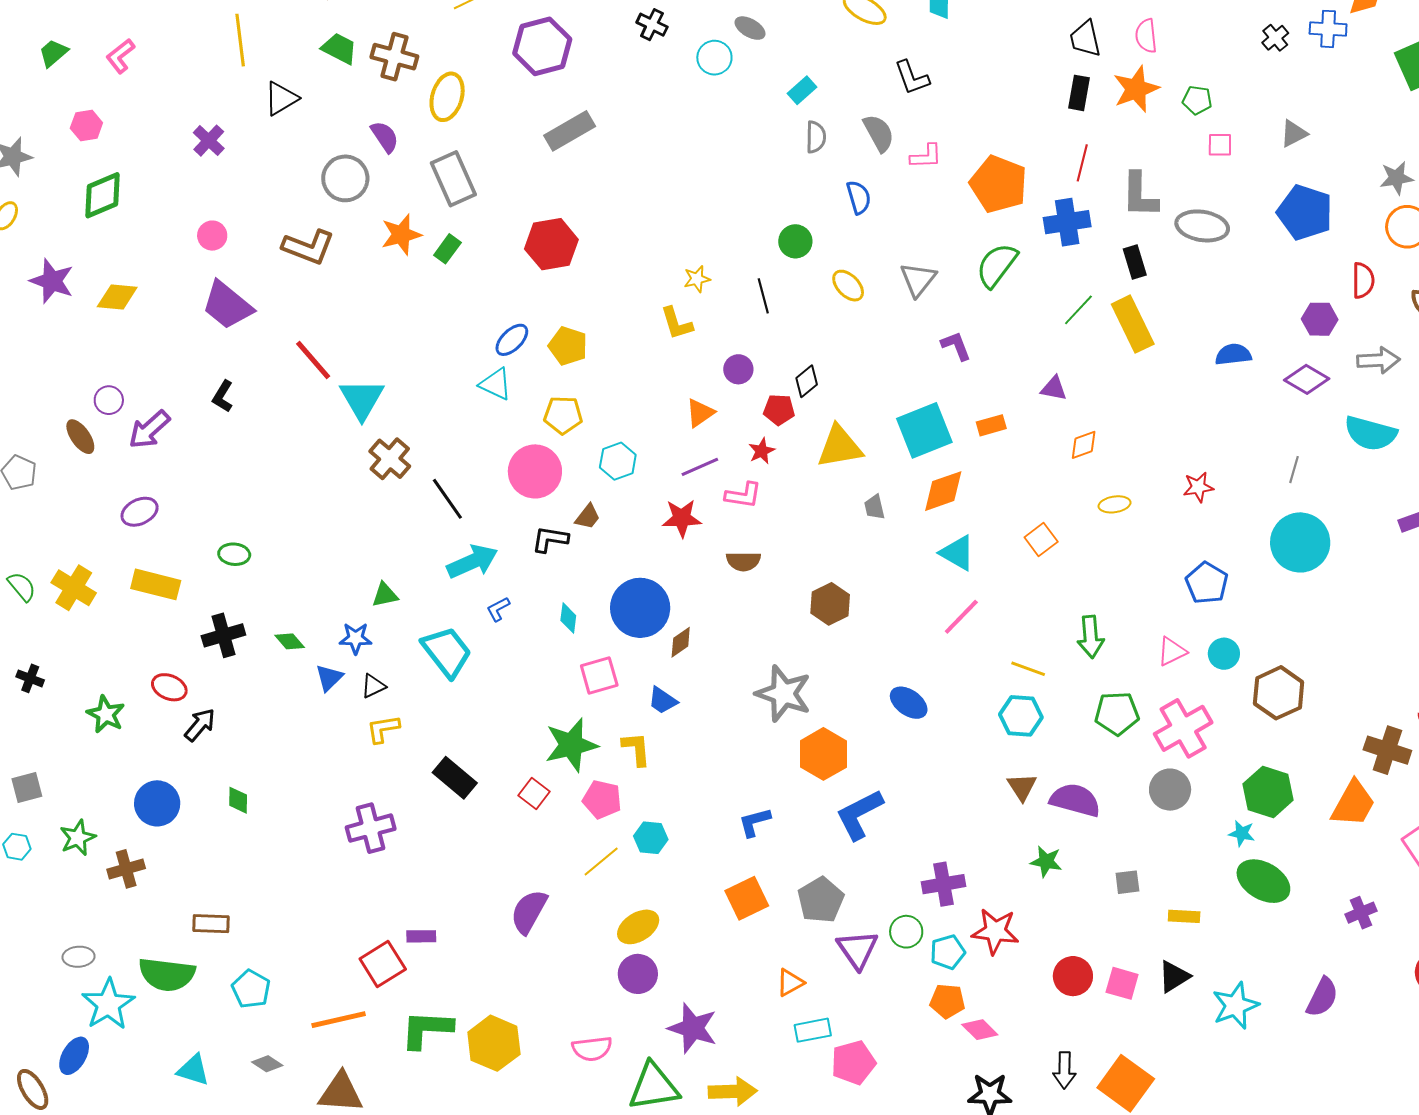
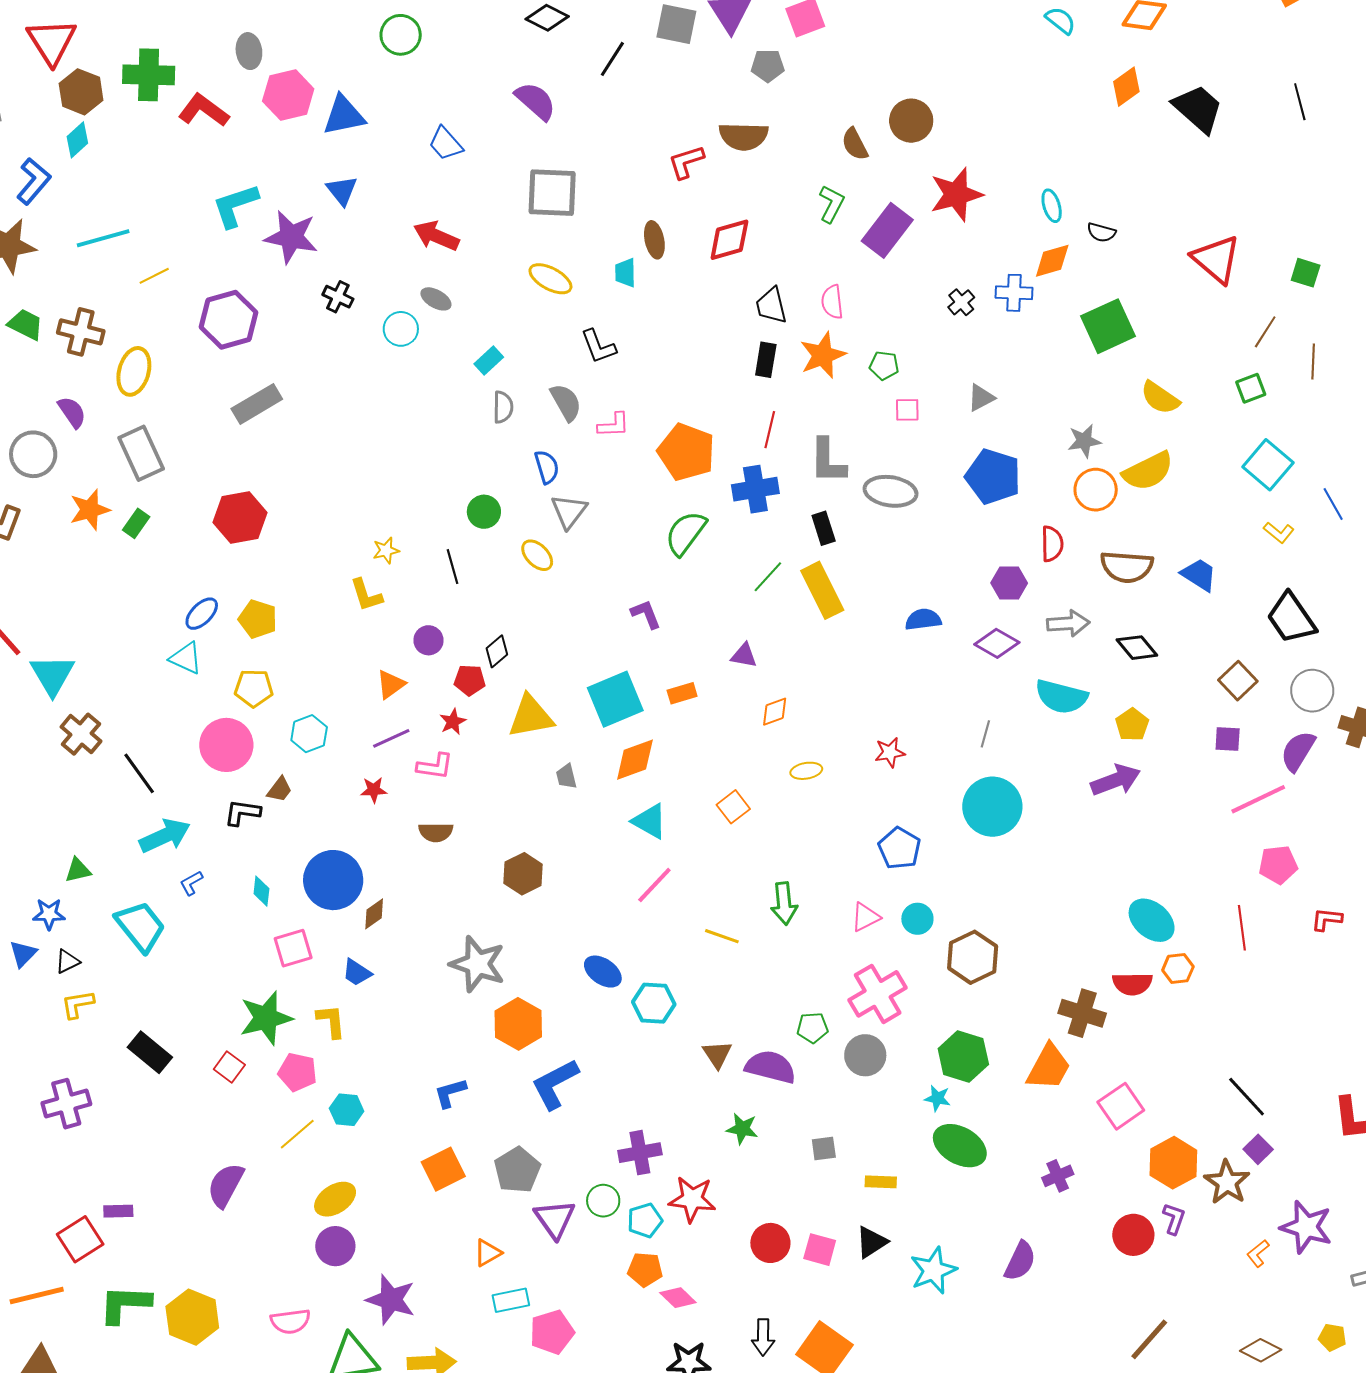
gray triangle: (918, 279) -> (569, 511), moved
red star: (682, 518) -> (374, 790), size x0.7
green pentagon: (1117, 713) -> (812, 1028), moved, size x0.7
cyan hexagon: (1021, 716) -> (654, 1003), moved

